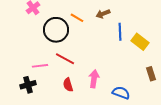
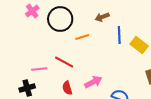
orange line: (77, 18) -> (82, 37), moved, turned -48
black circle: (56, 30) -> (60, 19), moved
pink arrow: (94, 79) -> (93, 82), turned 54

